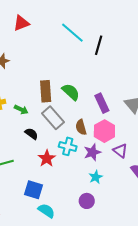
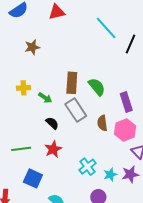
cyan cross: (68, 146) -> (88, 167), moved, turned 30
purple star: (92, 152) -> (130, 174), moved
red star: (47, 158) -> (53, 149), moved
blue square: (33, 190) -> (33, 178), moved

